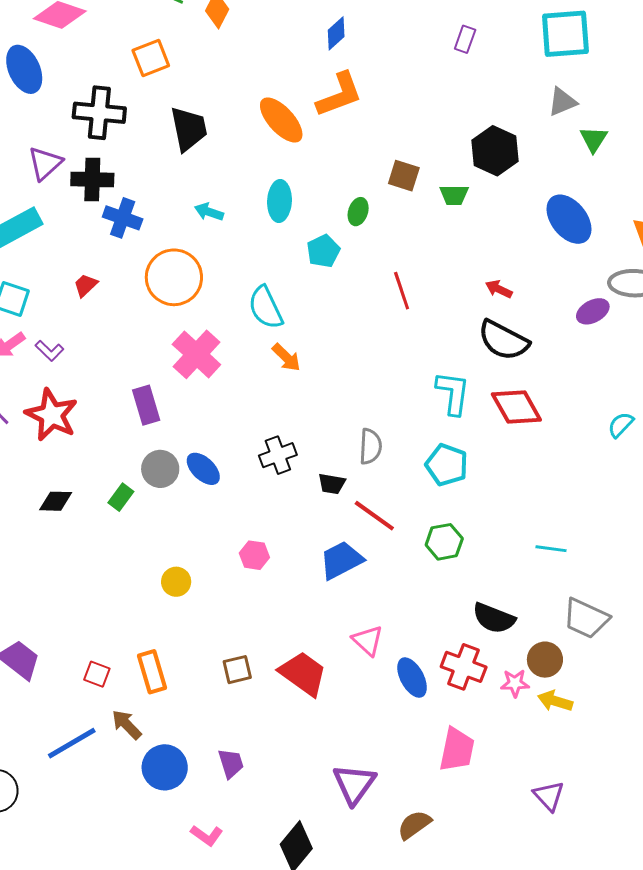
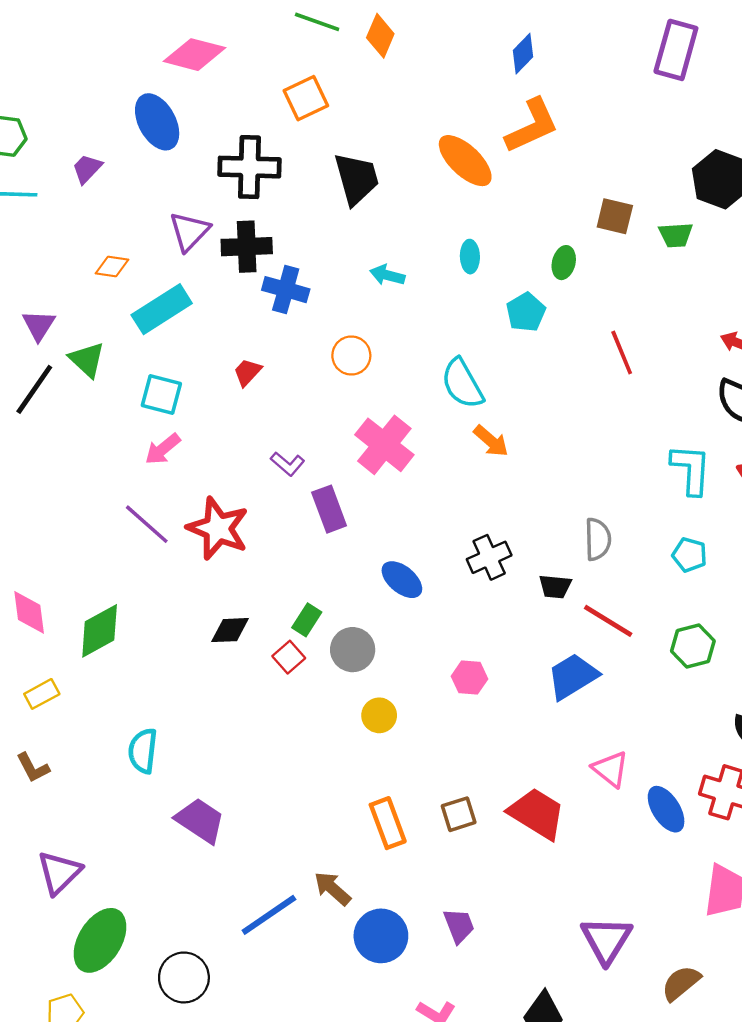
purple rectangle: (465, 39) -> (676, 50), size x1.8
cyan ellipse: (280, 201) -> (470, 257), size x0.7
orange circle: (174, 277) -> (351, 356), size x0.6
purple L-shape: (49, 351) -> (288, 464), moved
cyan pentagon: (447, 465) -> (689, 555), size x0.7
gray circle: (160, 469) -> (353, 650), moved
orange rectangle: (152, 672) -> (388, 823), moved
red square: (97, 674) -> (289, 657), moved, turned 32

